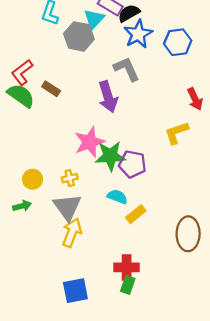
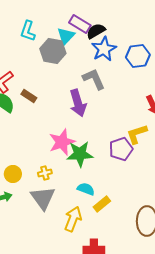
purple pentagon: (132, 164) -> (121, 149), moved, turned -30
yellow arrow: (72, 233) -> (73, 219), moved

